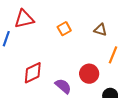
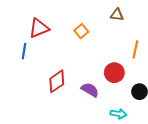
brown triangle: (100, 30) -> (117, 15), moved

